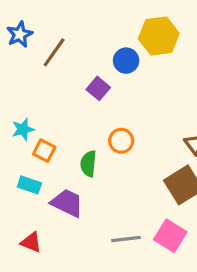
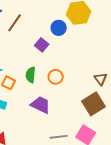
green semicircle: (88, 164) -> (31, 75), moved
purple trapezoid: (67, 203) -> (41, 105), moved

